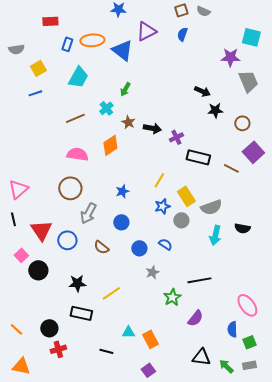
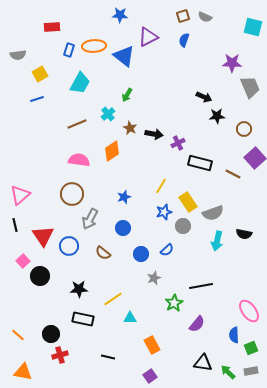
cyan square: (251, 37) -> (253, 27), moved
blue semicircle: (165, 244) -> (167, 250), turned 104
cyan triangle: (128, 332) -> (130, 318), moved

